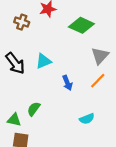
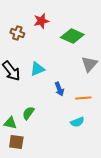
orange line: (98, 81) -> (83, 98), moved, turned 42

